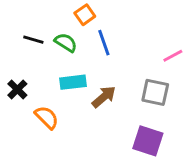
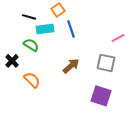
black line: (33, 40) -> (29, 17), moved
green semicircle: (66, 43) -> (31, 45), moved
cyan rectangle: (73, 82) -> (45, 29), moved

